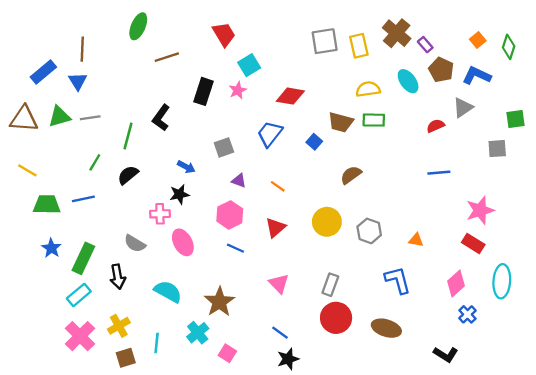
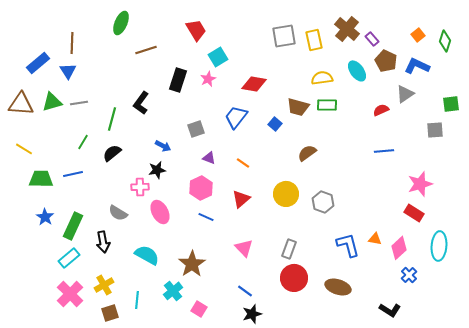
orange triangle: (416, 240) -> (375, 239), moved

